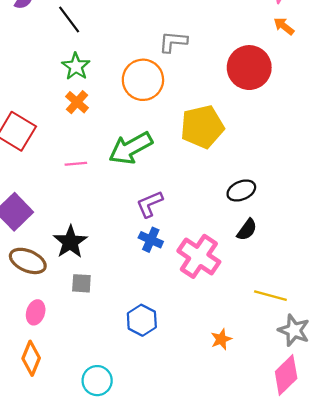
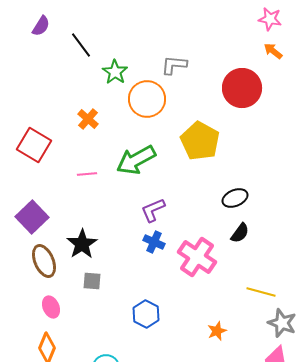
green star: (76, 66) -> (115, 72), moved
yellow pentagon: (202, 127) -> (200, 141), turned -30
brown ellipse: (28, 261) -> (44, 261), turned 44
pink ellipse: (36, 312) -> (51, 307), turned -40

